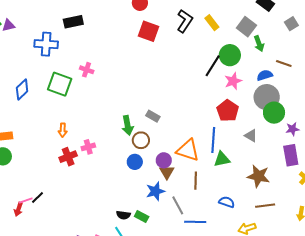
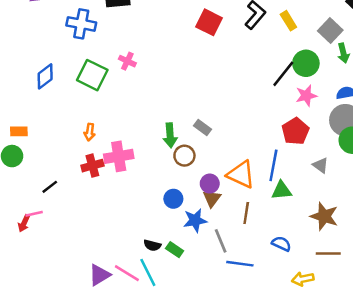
pink cross: (88, 147) -> (119, 156), size x1.6
blue circle: (135, 162) -> (173, 199), moved
black line: (38, 197) -> (50, 187), moved

